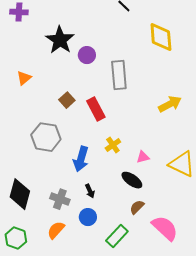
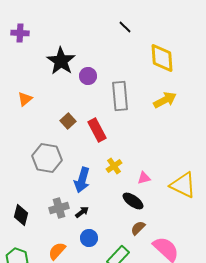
yellow arrow: (170, 104) -> (165, 100), moved
black arrow: (90, 191) -> (82, 212), moved, turned -104
black diamond: (20, 194) -> (21, 215), size x0.7
gray cross: (60, 199) -> (59, 208), moved, turned -36

